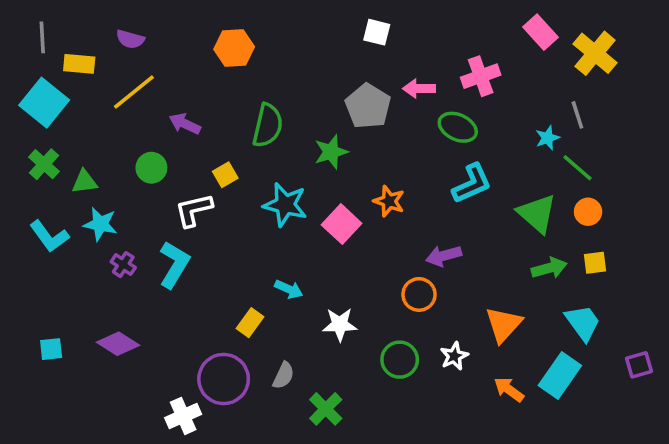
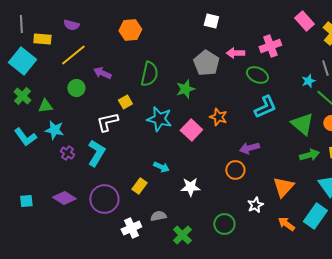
green circle: (151, 168) -> (76, 88), moved
green circle: (400, 360) -> (224, 224), moved
gray semicircle: (283, 375) -> (158, 216), turned -126
purple circle: (224, 379) -> (104, 199), moved
white cross: (183, 416) -> (131, 228), moved

